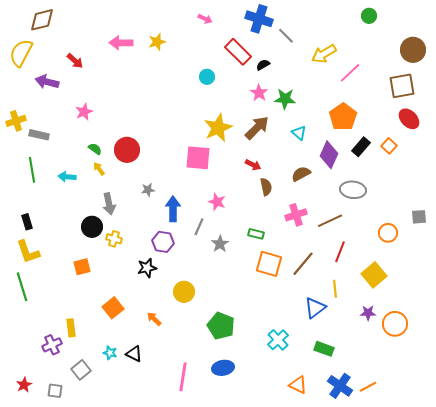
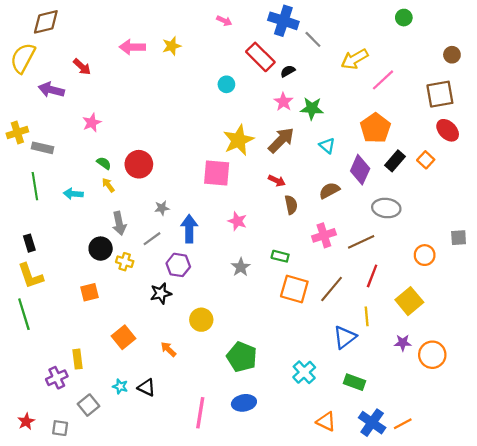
brown circle: (413, 50) -> (452, 55), size x0.6
gray line: (199, 227) -> (152, 239), moved, turned 30

